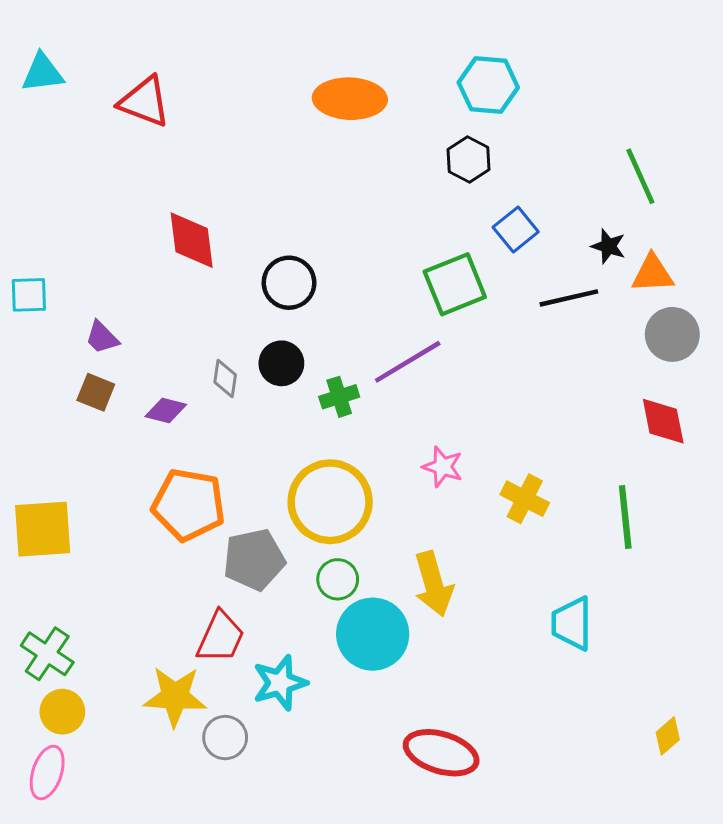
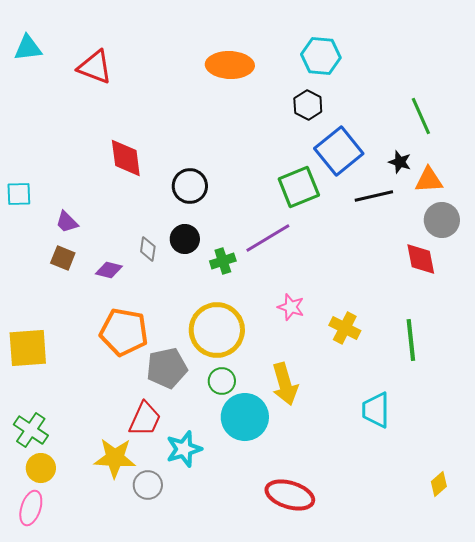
blue square: (516, 229) -> (339, 151), size x1.6
red diamond: (663, 421) -> (421, 259), moved

